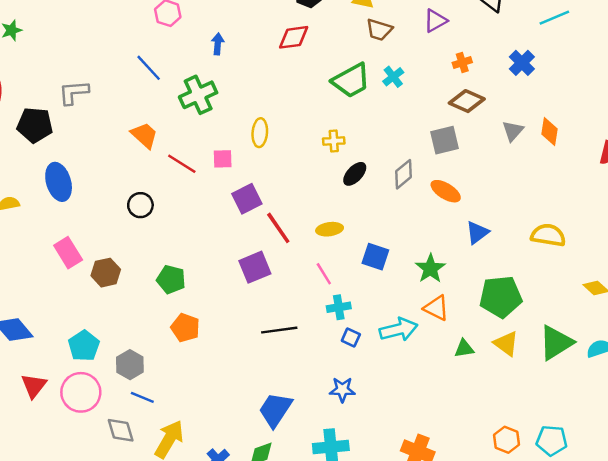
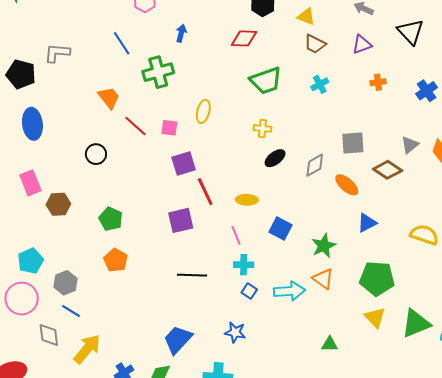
green trapezoid: (351, 81) -> (266, 81), moved
brown diamond: (467, 101) -> (388, 170), moved
green triangle: (464, 349) -> (330, 344), moved

